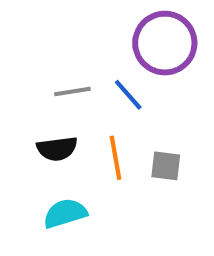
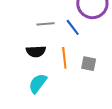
cyan semicircle: (65, 213) -> (38, 83), turned -40

